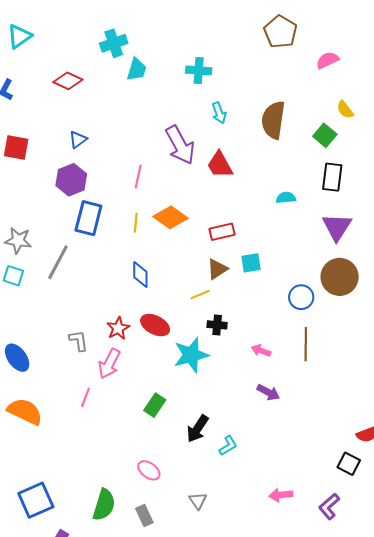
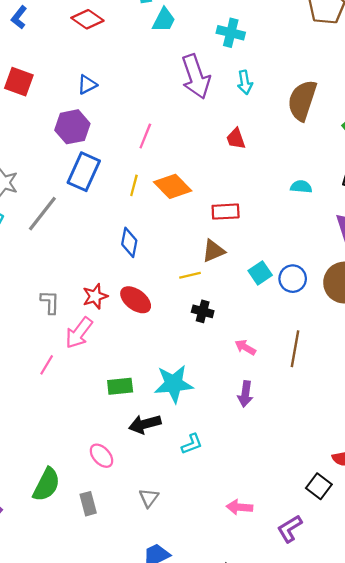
purple arrow: (180, 145) -> (196, 77), moved
red trapezoid: (220, 165) -> (236, 139), size x0.7
cyan square: (251, 263) -> (260, 273), moved, turned -35
blue circle: (301, 297) -> (293, 279), moved
cyan star: (191, 355) -> (174, 384), moved
purple arrow: (268, 392) -> (245, 394), turned 60
green rectangle: (155, 405) -> (120, 386), turned 40
black arrow: (198, 429) -> (145, 424), moved, turned 32

